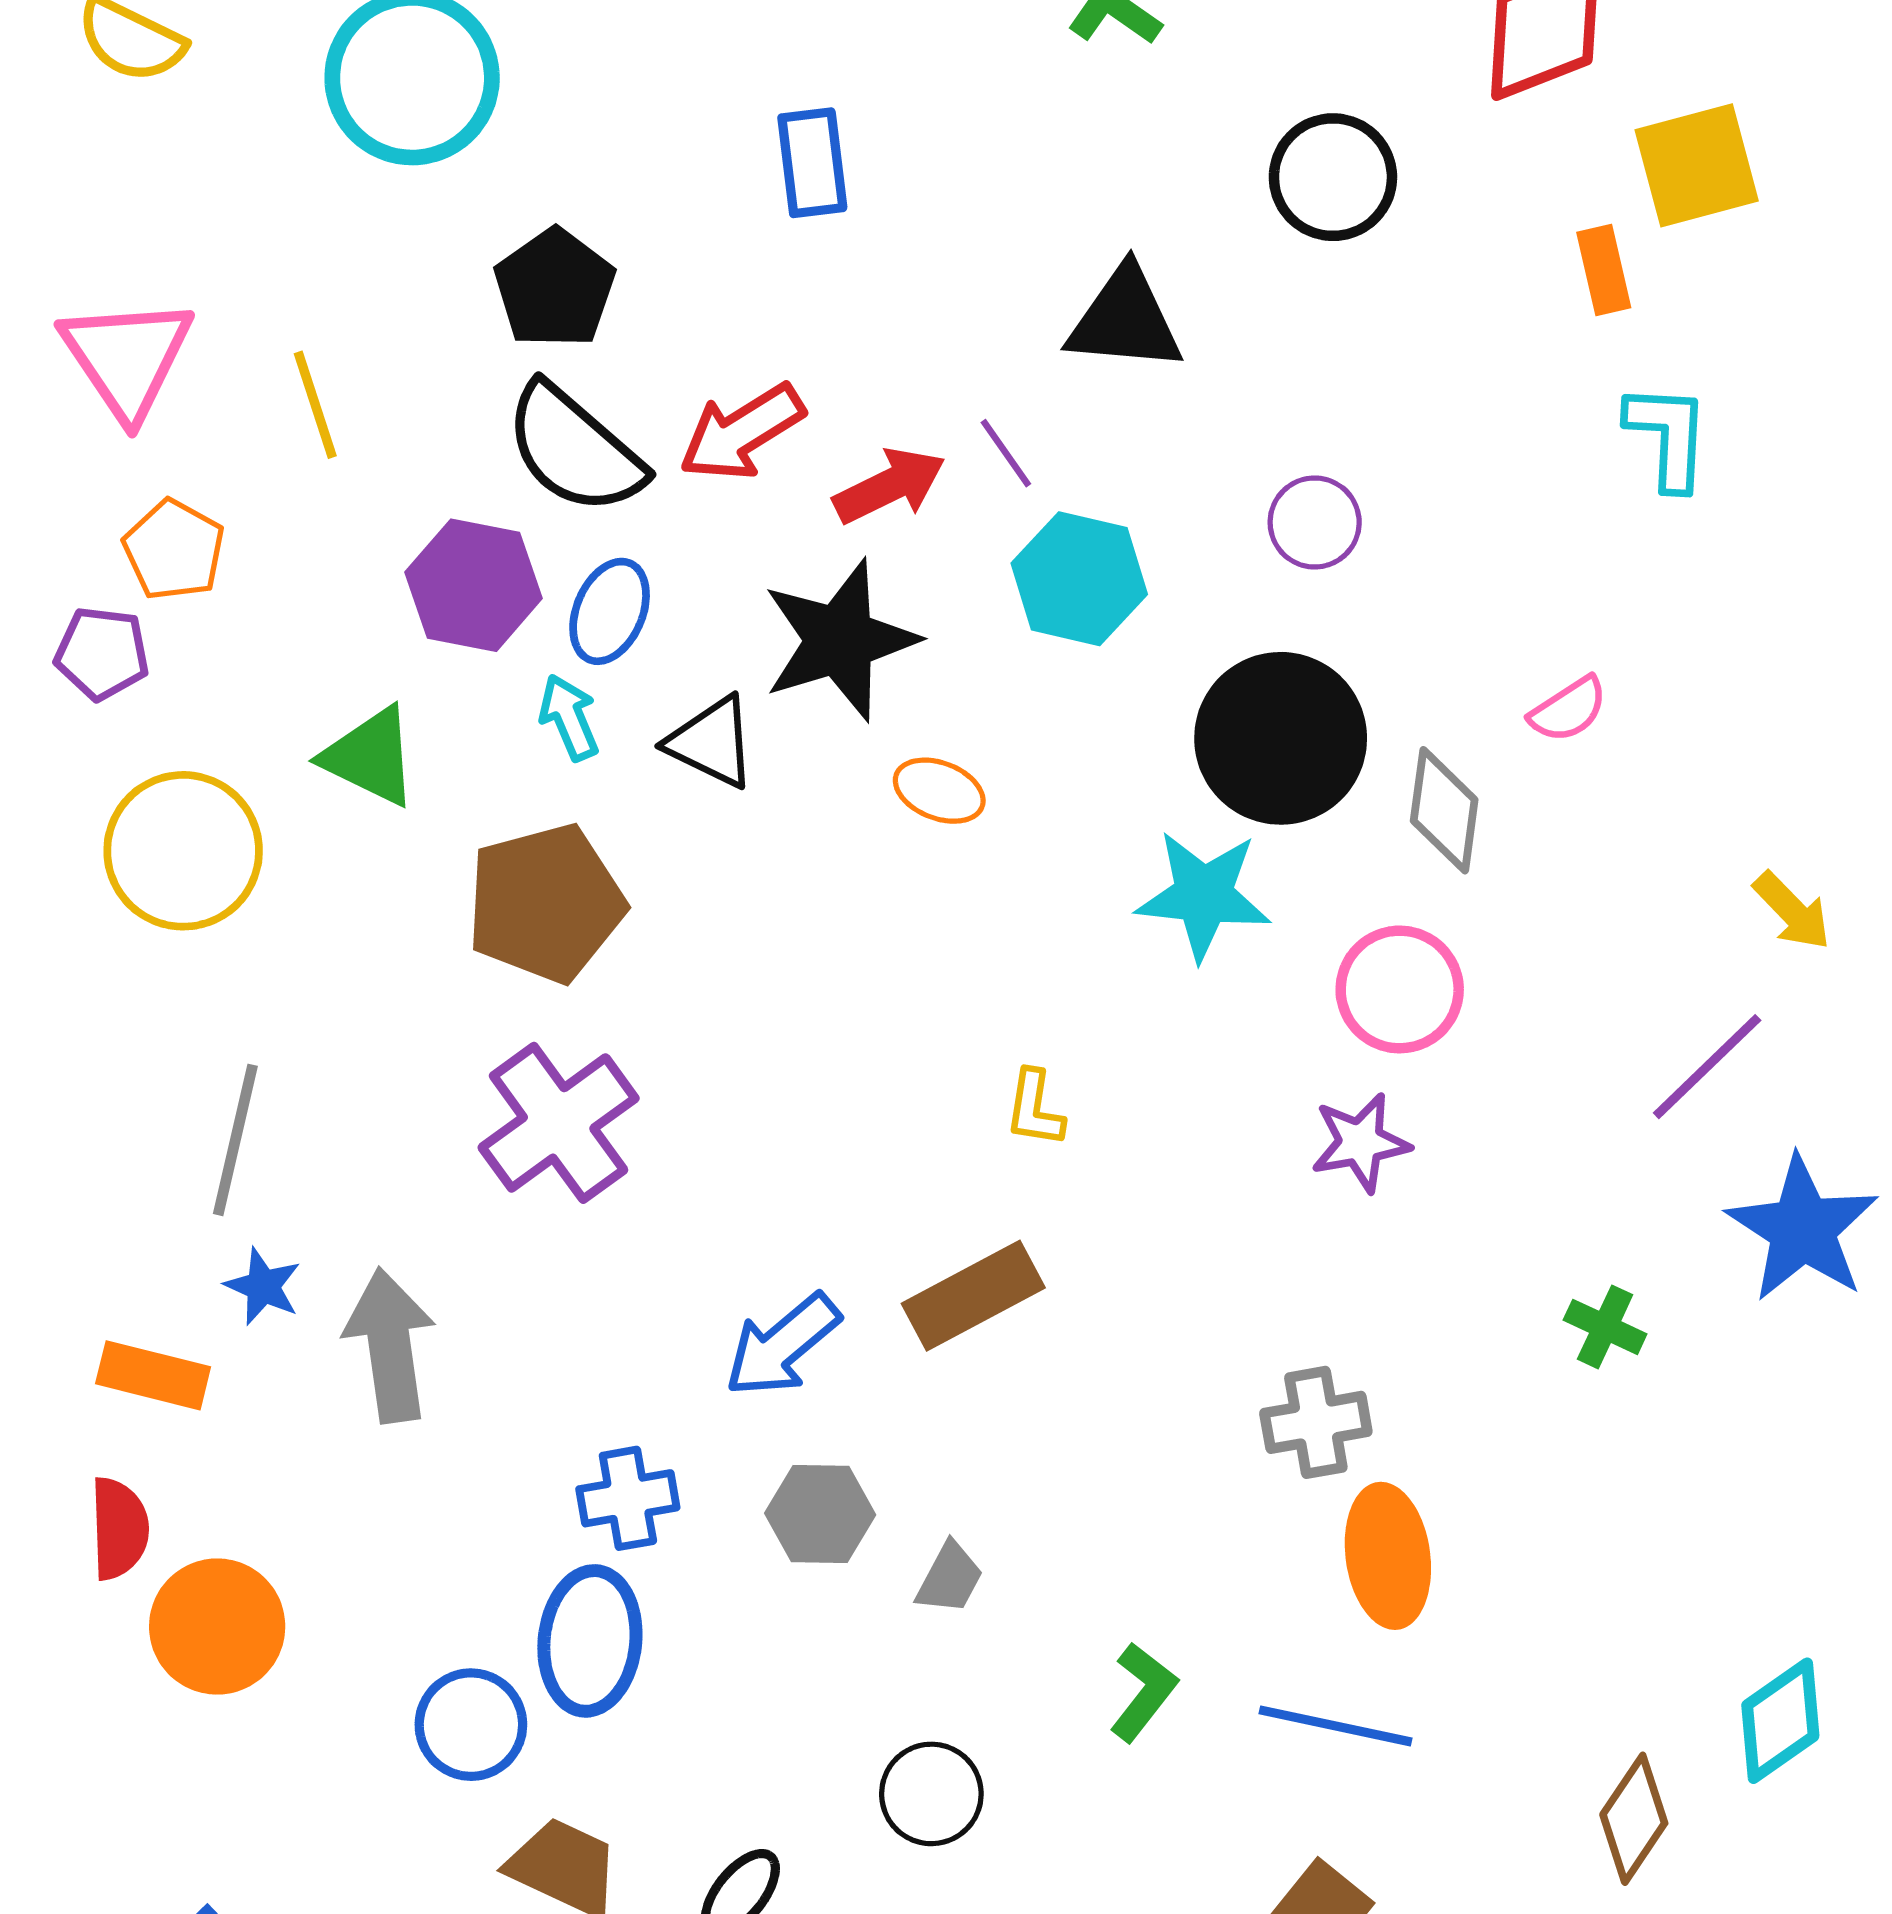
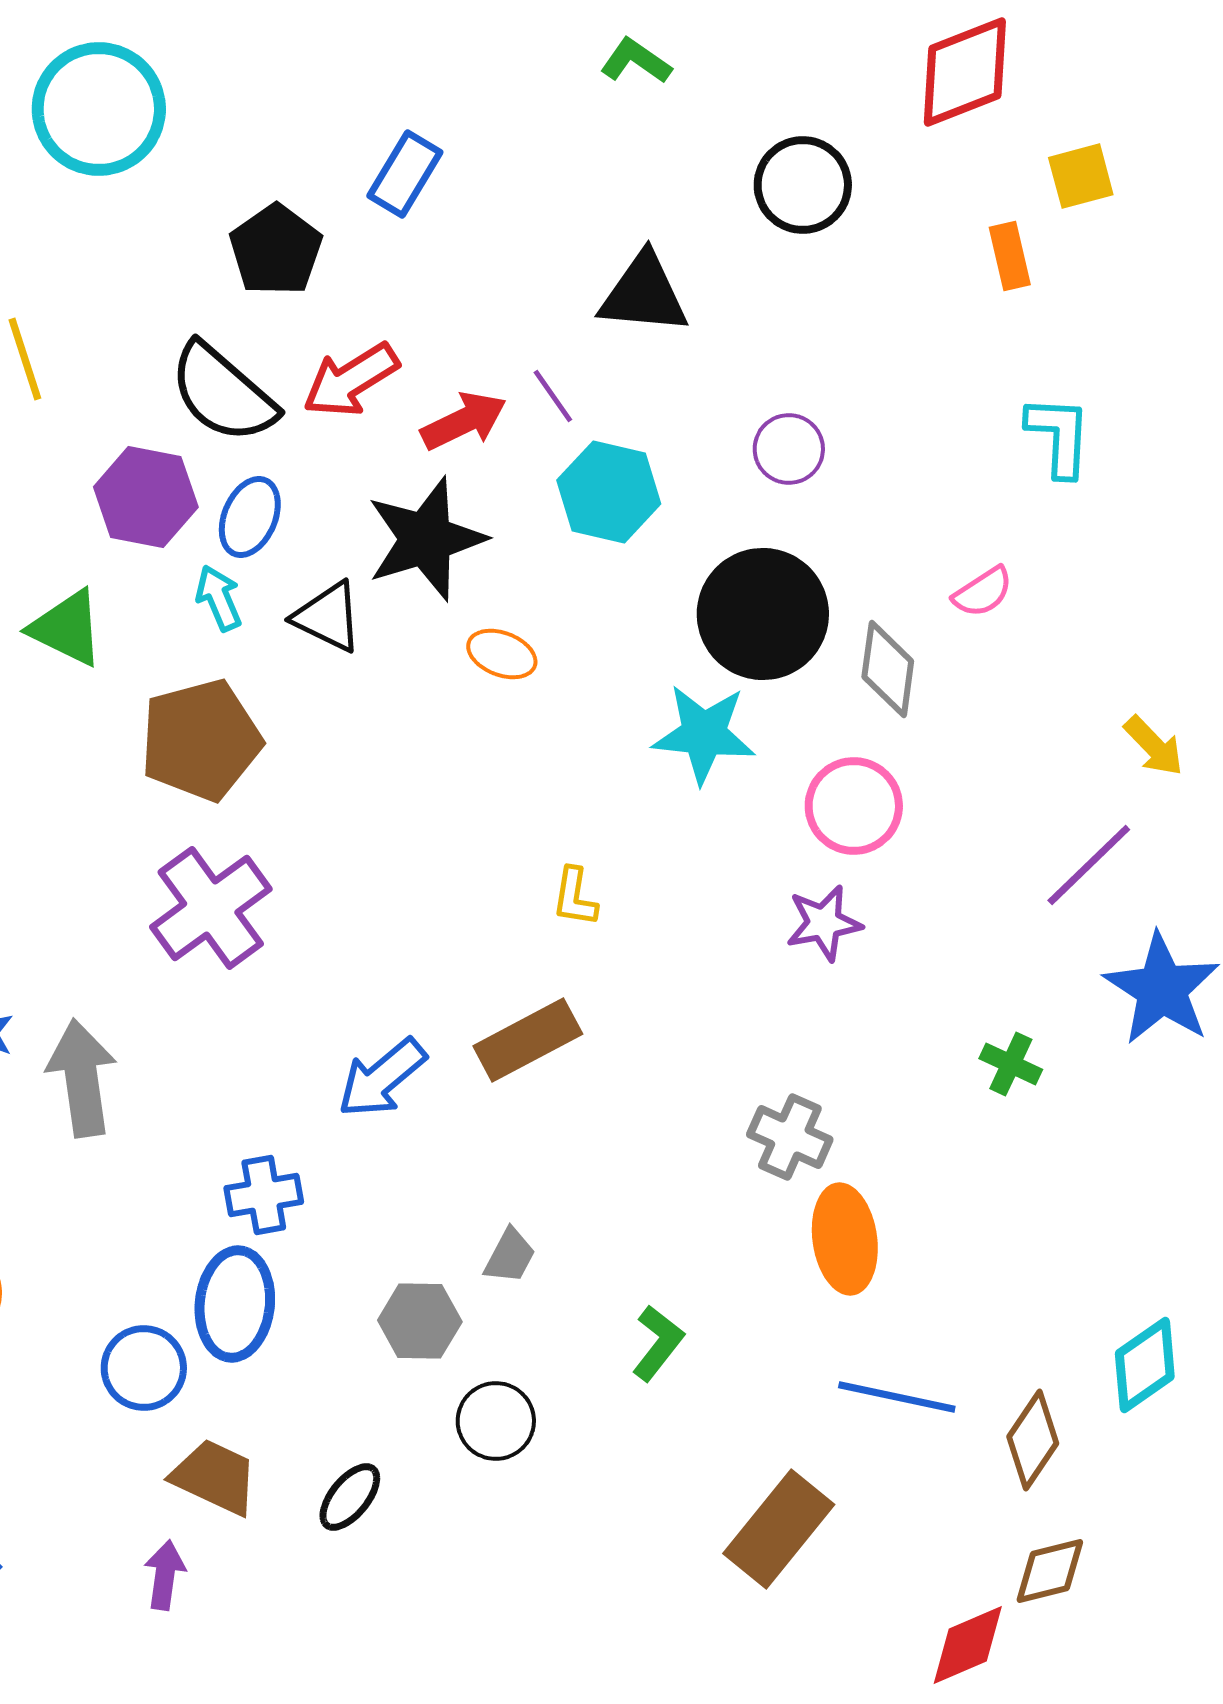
blue rectangle: (812, 163) -> (405, 174), turned 38
yellow square: (1697, 165) -> (1081, 176), size x0.7
black pentagon: (555, 288) -> (276, 250), moved
cyan L-shape: (1668, 436) -> (1059, 436), moved
gray cross: (1316, 1422) -> (790, 1137), turned 34
gray hexagon: (820, 1514) -> (420, 1321), moved
blue line: (1336, 1726) -> (897, 1397), moved

